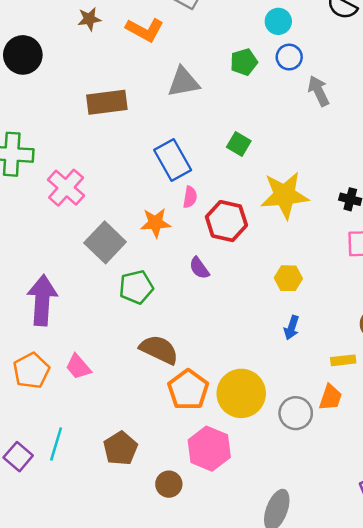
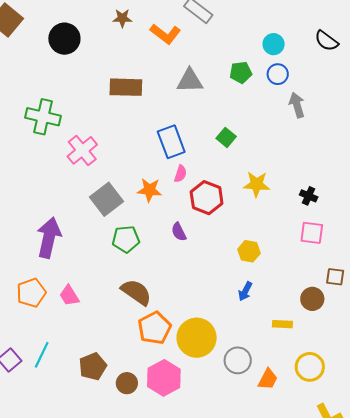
yellow star: (285, 195) -> (256, 184), size x0.7
orange trapezoid: (331, 397) -> (268, 379), moved
brown circle: (169, 484) -> (127, 383), moved

